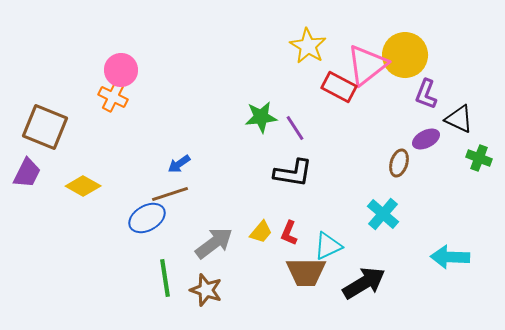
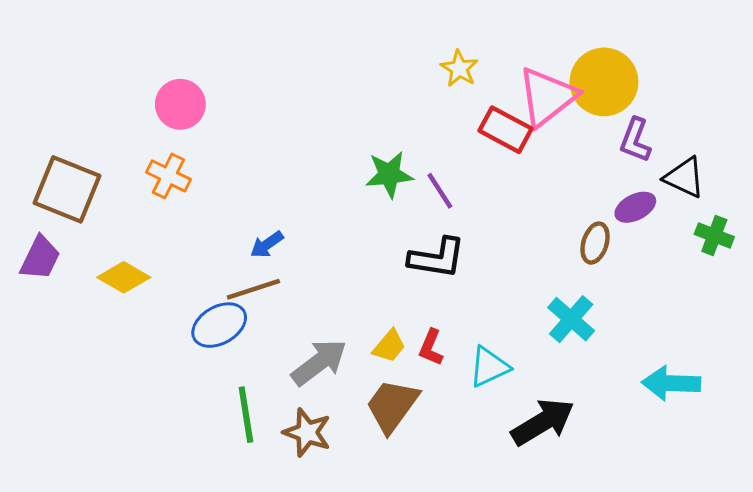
yellow star: (308, 46) -> (459, 68), size x0.7
orange cross: (113, 97) -> (168, 176), moved
brown trapezoid: (306, 272) -> (392, 406), moved, turned 126

